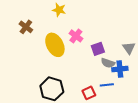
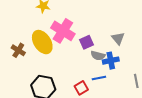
brown cross: (26, 27) -> (18, 50), moved
pink cross: (76, 36) -> (63, 31), size x1.6

